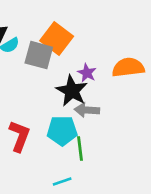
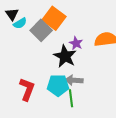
gray square: (39, 55) -> (41, 30), turned 30
gray arrow: (87, 110) -> (74, 80), moved

